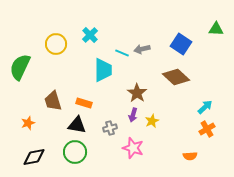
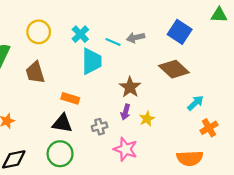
cyan cross: (90, 35) -> (80, 34), moved
brown trapezoid: (53, 101) -> (35, 72), moved
cyan arrow: (205, 107) -> (195, 103), moved
orange semicircle: (190, 156) -> (190, 158), size x1.6

